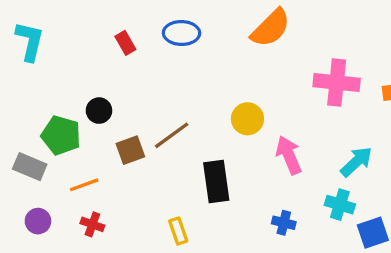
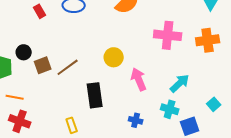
brown square: (130, 150) -> (43, 65), moved
orange line: (84, 185) -> (15, 97), turned 30
red cross: (92, 224) -> (20, 121), size x1.5

